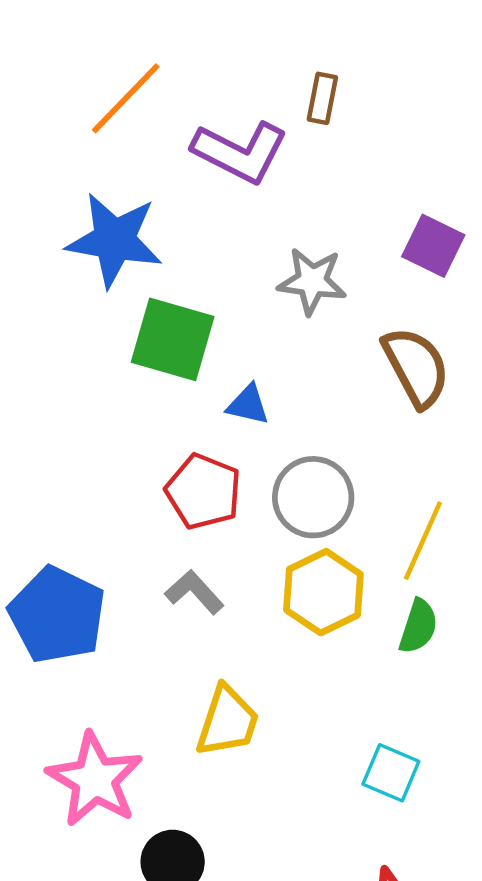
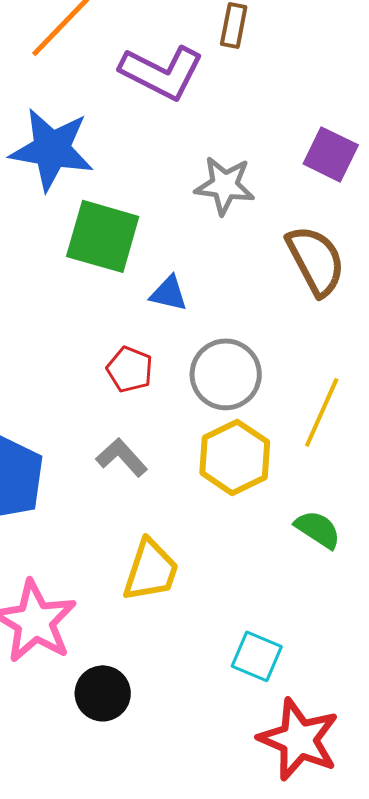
red pentagon: (203, 491) -> (130, 369), size x0.7
green semicircle: (418, 626) -> (318, 529), moved, turned -75
cyan square: (391, 773) -> (257, 656), moved

